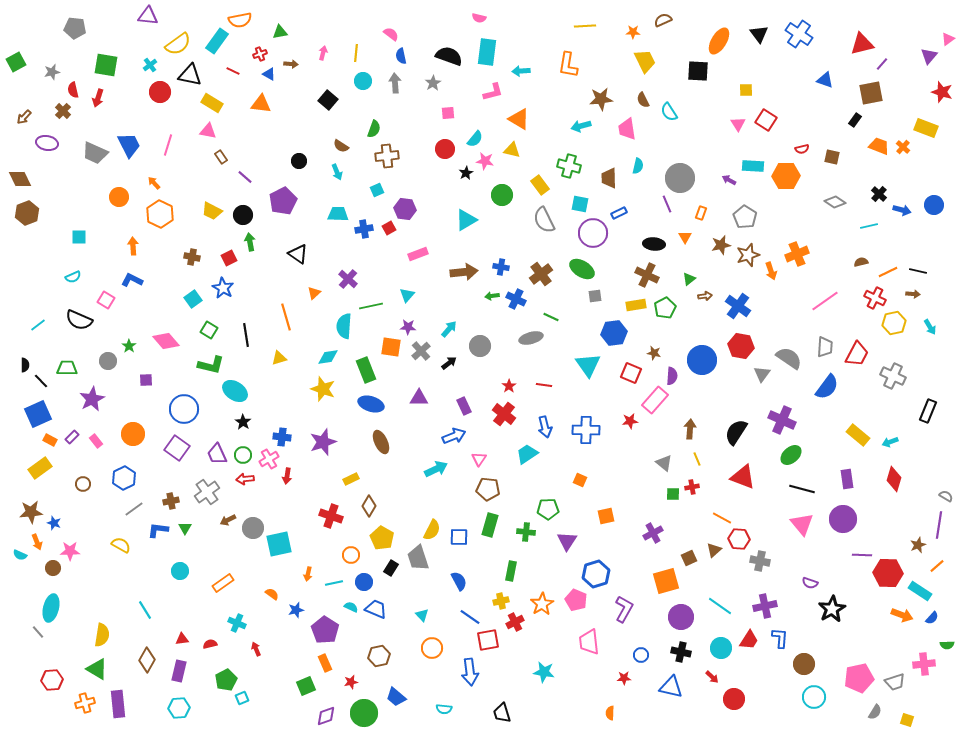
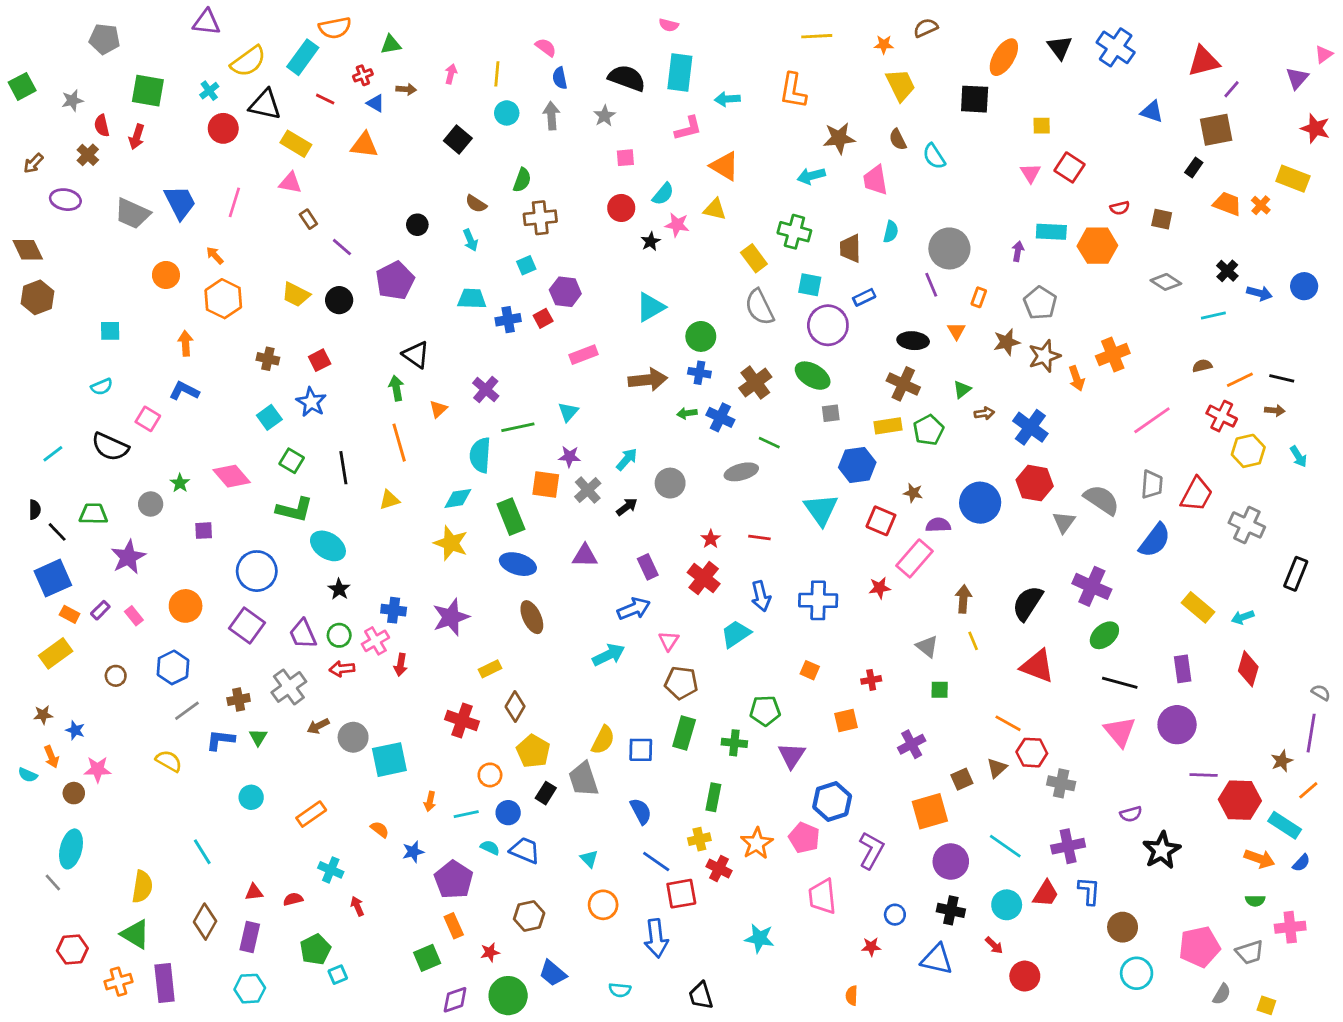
purple arrow: (729, 180) -> (1018, 251), turned 72
green circle: (502, 195) -> (701, 336), moved
green arrow: (250, 242) -> (396, 388), moved
purple semicircle: (672, 376) -> (938, 525), turned -96
red cross: (692, 487) -> (871, 680), moved
brown star: (31, 512) -> (43, 715), size x0.6
purple semicircle: (810, 583) -> (1131, 814), turned -35
red cross: (515, 622) -> (719, 869), turned -36
green semicircle: (947, 645) -> (1255, 901), moved

